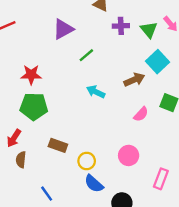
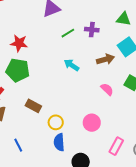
purple cross: (121, 26) -> (92, 30), moved
green triangle: (149, 30) -> (124, 19), turned -49
pink semicircle: (141, 114) -> (107, 89), turned -96
blue semicircle: (94, 184) -> (59, 142), turned 36

